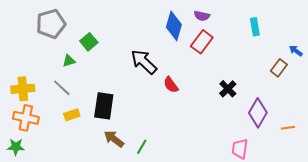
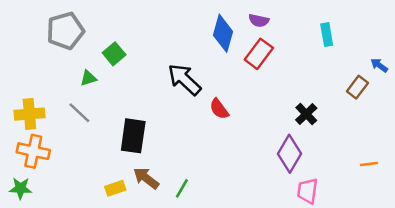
black cross: (228, 89) -> (306, 114), moved
purple diamond: (258, 113) -> (290, 154), moved
yellow rectangle: (72, 115) -> (115, 188), moved

